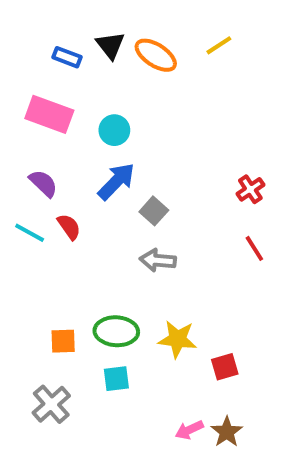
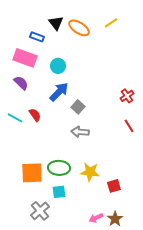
blue rectangle: (67, 57) -> (37, 37), moved
purple semicircle: (43, 183) -> (21, 83), moved
orange square: (63, 341) -> (32, 173), size x1.6
gray cross: (51, 404) -> (40, 211), moved

